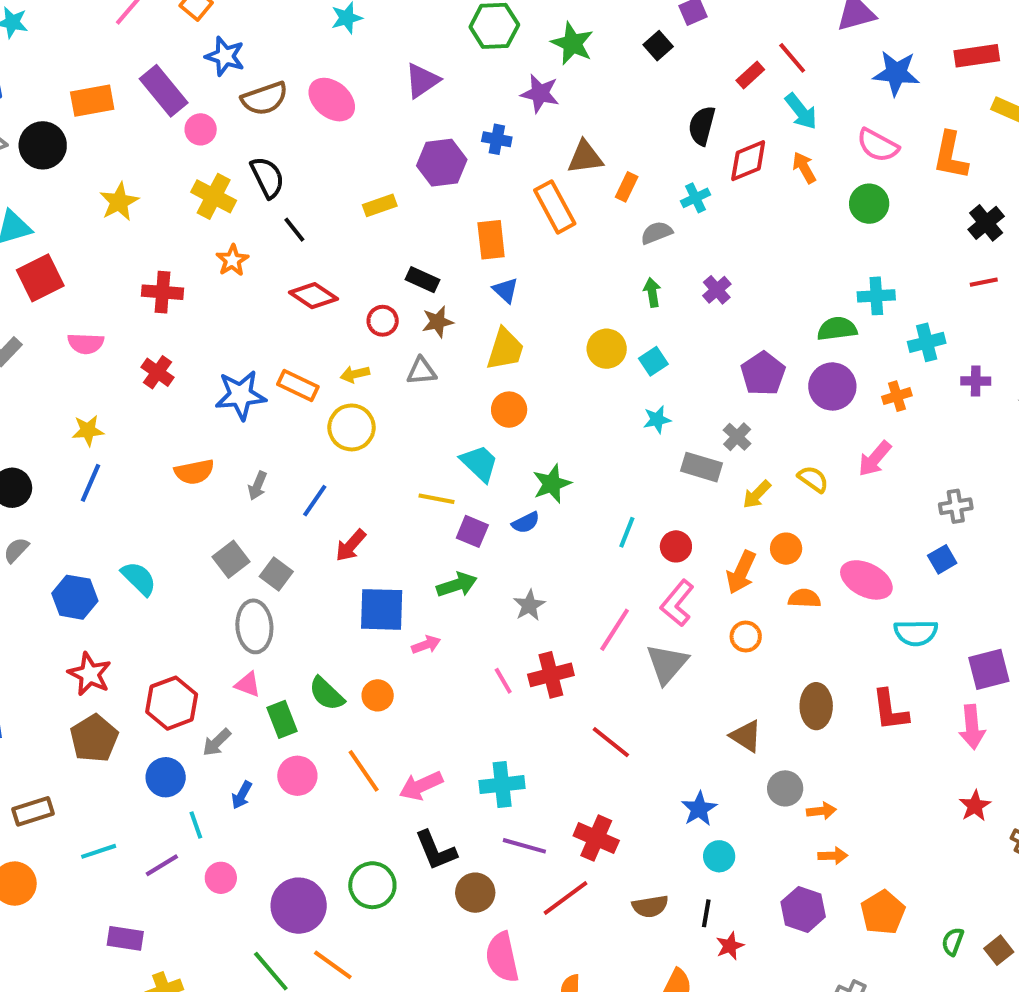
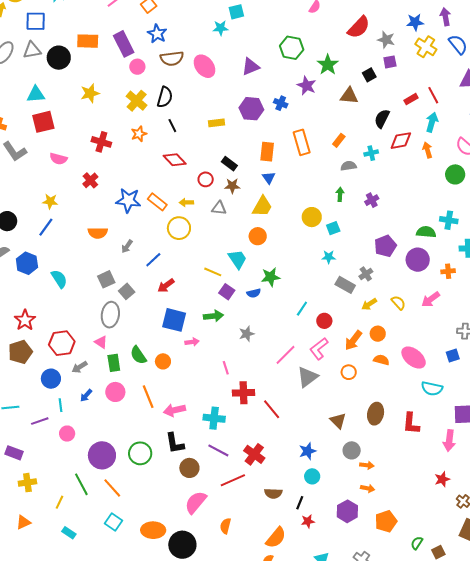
cyan arrow: (801, 111) -> (432, 122), turned -138
brown triangle: (585, 157) -> (349, 96), moved
black semicircle: (267, 177) -> (165, 97), turned 30
blue hexagon: (75, 597) -> (27, 263), moved
red cross: (551, 675) -> (243, 393), moved
pink semicircle: (502, 957) -> (196, 502), turned 40

